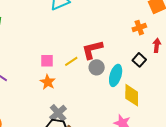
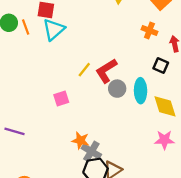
orange cross: (139, 28) -> (149, 30), turned -32
yellow line: (71, 61) -> (84, 70), moved
orange star: (48, 82) -> (80, 140), moved

